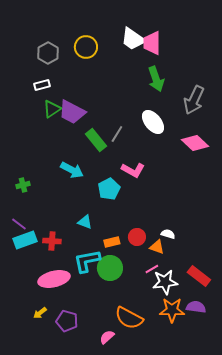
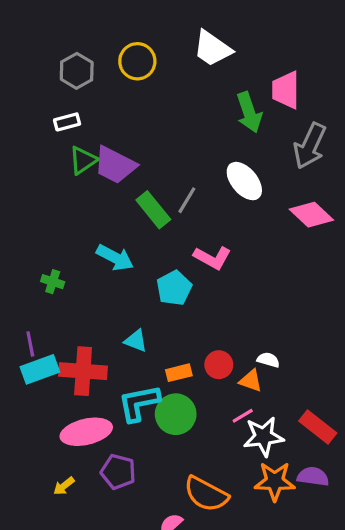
pink trapezoid: (152, 43) -> (286, 90), moved
green cross: (23, 185) -> (53, 282), moved, turned 32
purple line: (19, 224) -> (30, 344), turned 42
red cross: (52, 241) -> (83, 371), size x1.6
purple pentagon: (67, 321) -> (118, 472), moved

